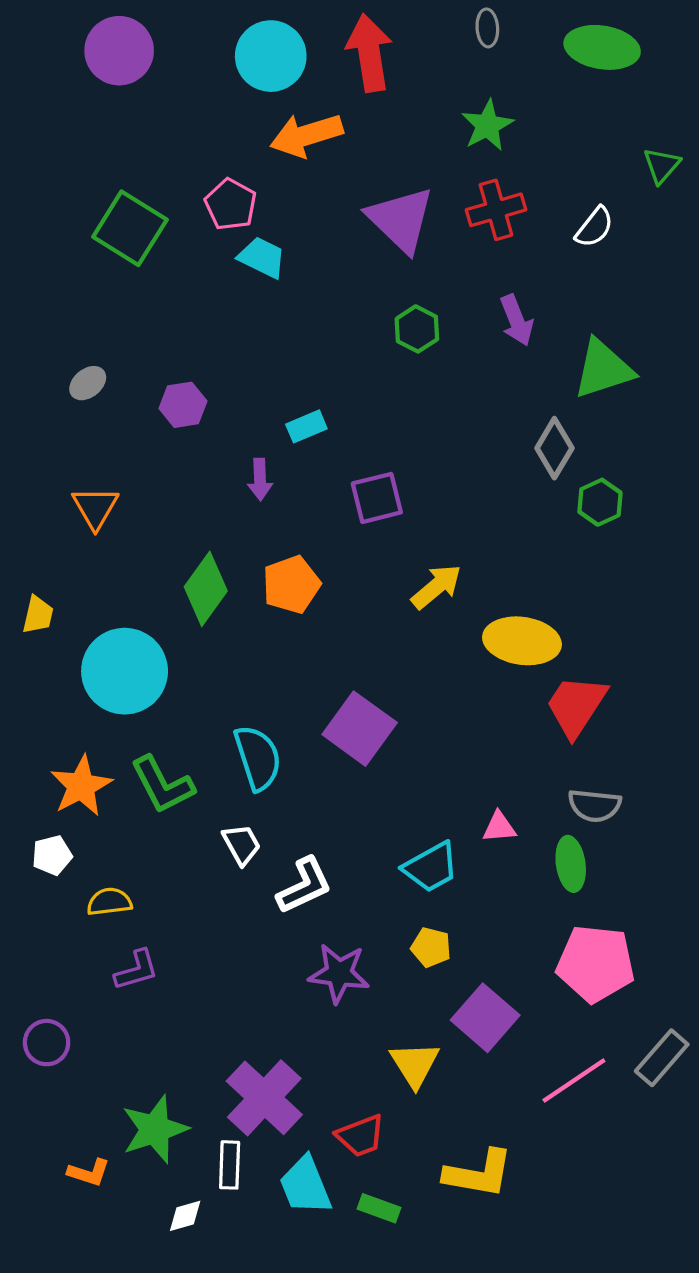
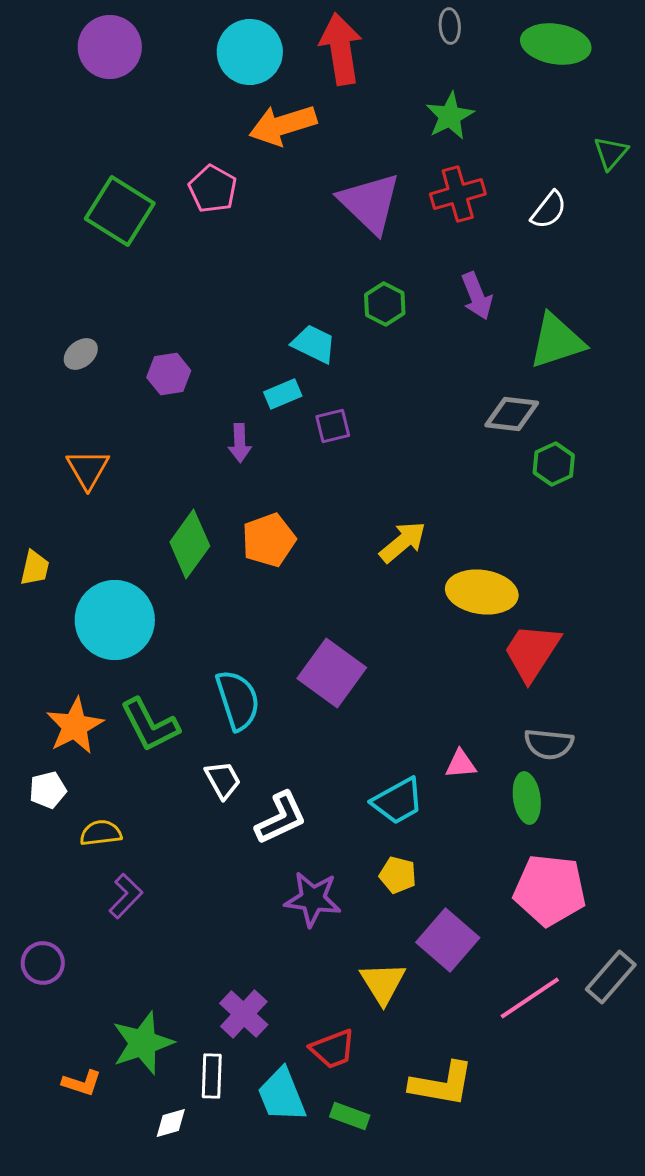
cyan trapezoid: (262, 257) -> (314, 344), moved
gray diamond: (554, 448) -> (512, 414), turned 66
purple square: (377, 498) -> (333, 426), moved, size x0.7
purple L-shape: (136, 970) -> (126, 896), turned -30
purple cross: (264, 1098) -> (244, 1014), size x0.7

